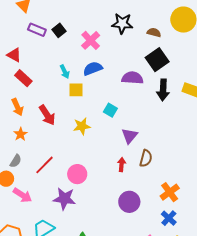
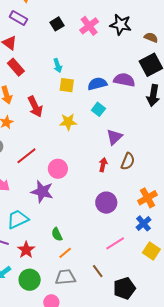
purple rectangle: (37, 30) -> (18, 18), moved
pink cross: (91, 40) -> (89, 26), moved
blue semicircle: (93, 69) -> (97, 84), moved

